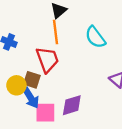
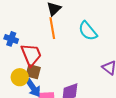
red trapezoid: (47, 60) -> (31, 55), moved

